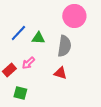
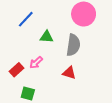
blue line: (18, 33) -> (26, 19), moved

